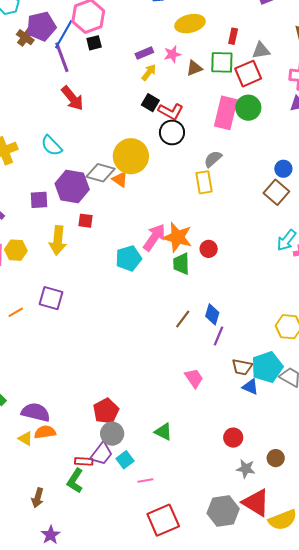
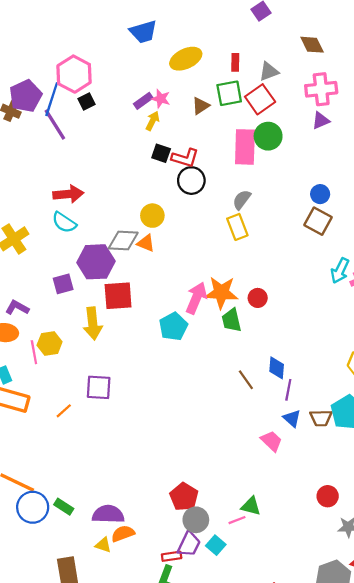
pink star: (172, 54) -> (161, 99), moved, turned -30
red arrow: (72, 98) -> (68, 194), moved, turned -44
yellow circle: (131, 156) -> (152, 216), size x0.6
red square: (85, 221) -> (118, 296), size x1.8
brown line: (183, 319) -> (246, 380), turned -60
blue triangle: (250, 387) -> (292, 418), moved, turned 30
pink line: (145, 480) -> (237, 520), moved

